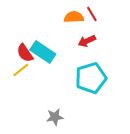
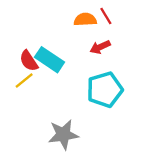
gray star: (55, 117) -> (63, 135), size x1.5

